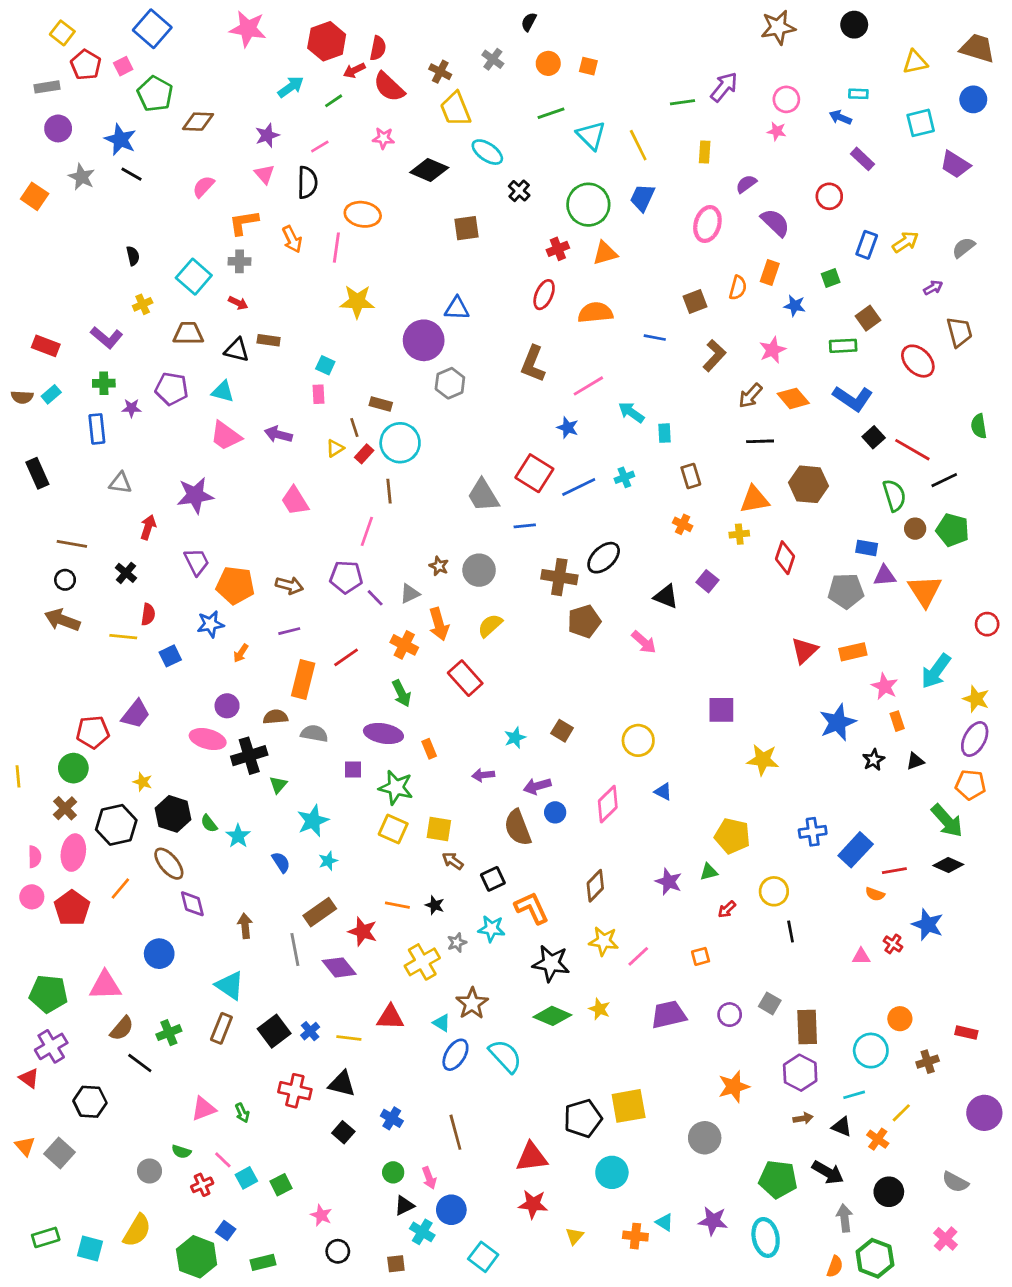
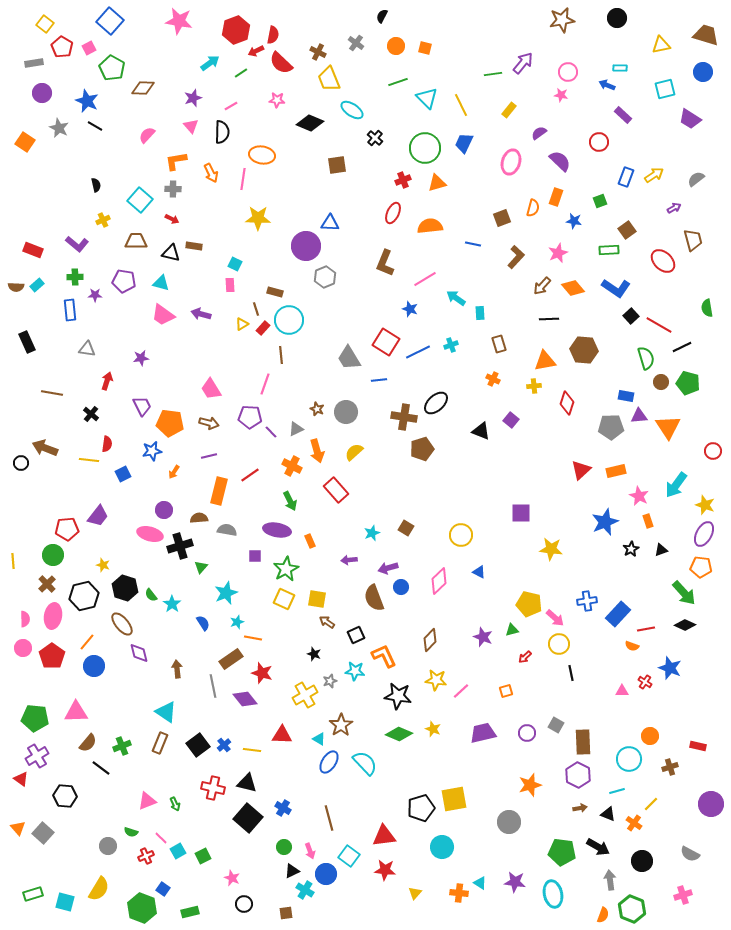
yellow rectangle: (705, 152) -> (509, 110), turned 35
purple star: (195, 495) -> (141, 358), size x0.6
pink trapezoid: (295, 501) -> (211, 389), moved
black circle: (65, 580) -> (21, 463), moved
pink arrow: (644, 642) -> (555, 618), moved
green star: (396, 787) -> (286, 569), turned 30
orange line: (397, 905) -> (253, 638), moved
blue circle: (159, 954) -> (94, 666), moved
black square: (343, 1132) -> (248, 818), size x1.8
pink cross: (946, 1239) -> (683, 895), turned 30
cyan square: (483, 1257) -> (349, 856), moved

